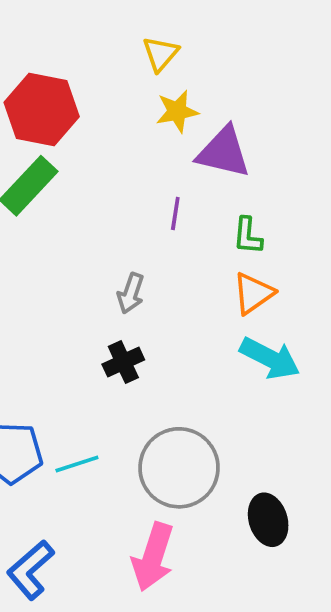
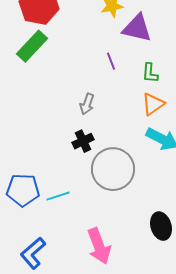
purple line: (175, 213) -> (111, 61), turned -30
gray circle: (179, 468) -> (113, 169), moved
pink arrow: (153, 557) -> (99, 246), turned -39

